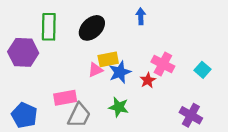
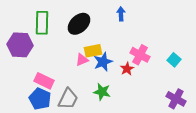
pink rectangle: (65, 98) -> (44, 81), moved, turned 36
blue pentagon: (24, 115) -> (40, 99), moved
purple cross: (191, 115) -> (176, 99), moved

